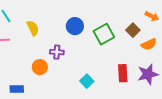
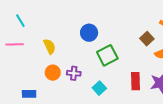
yellow semicircle: (33, 28) -> (50, 46), moved
green square: (104, 34) -> (107, 55), moved
purple cross: (57, 52) -> (74, 73), moved

